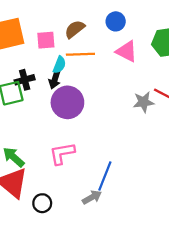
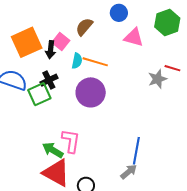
pink square: (46, 40) -> (61, 41), turned -36
orange line: (80, 54) -> (95, 62), moved, turned 30
black arrow: (55, 79) -> (51, 50), moved
pink L-shape: (62, 153) -> (71, 141), moved, turned 120

